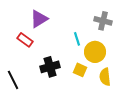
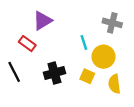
black line: (13, 80) -> (14, 72), moved

